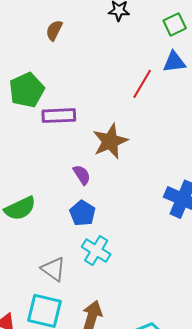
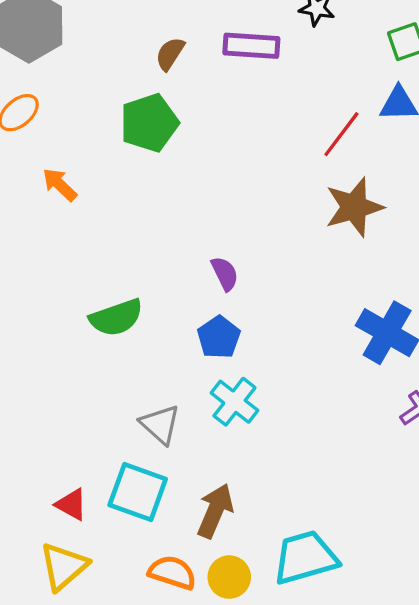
brown semicircle: (54, 30) -> (170, 54), moved
purple rectangle: (59, 116) -> (251, 46), moved
brown star: (110, 141) -> (354, 207), moved

